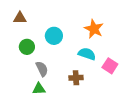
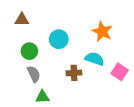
gray semicircle: (42, 69) -> (34, 74), moved
brown cross: (76, 78) -> (74, 73), moved

